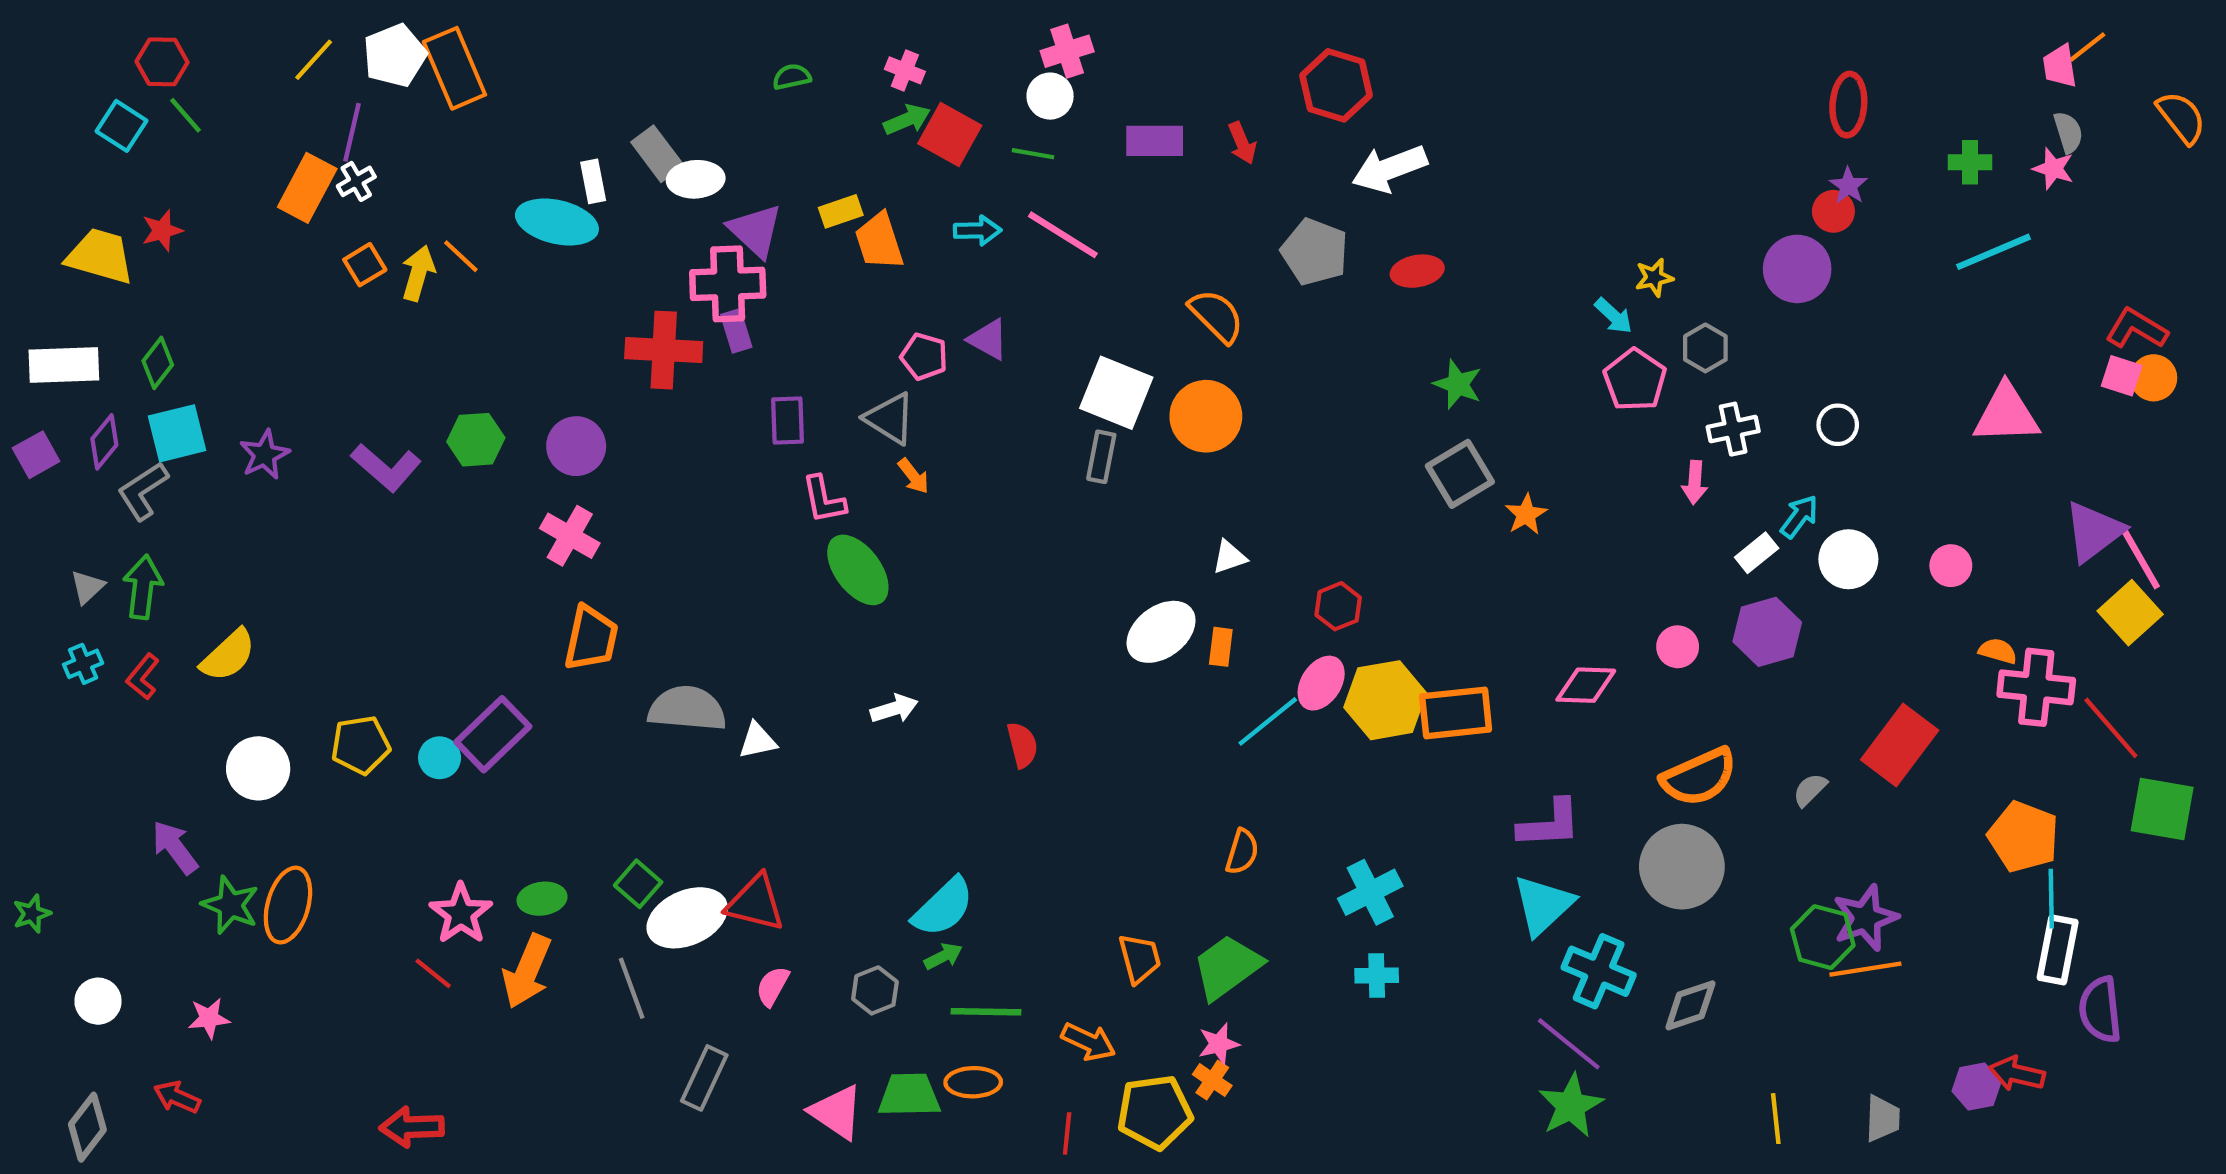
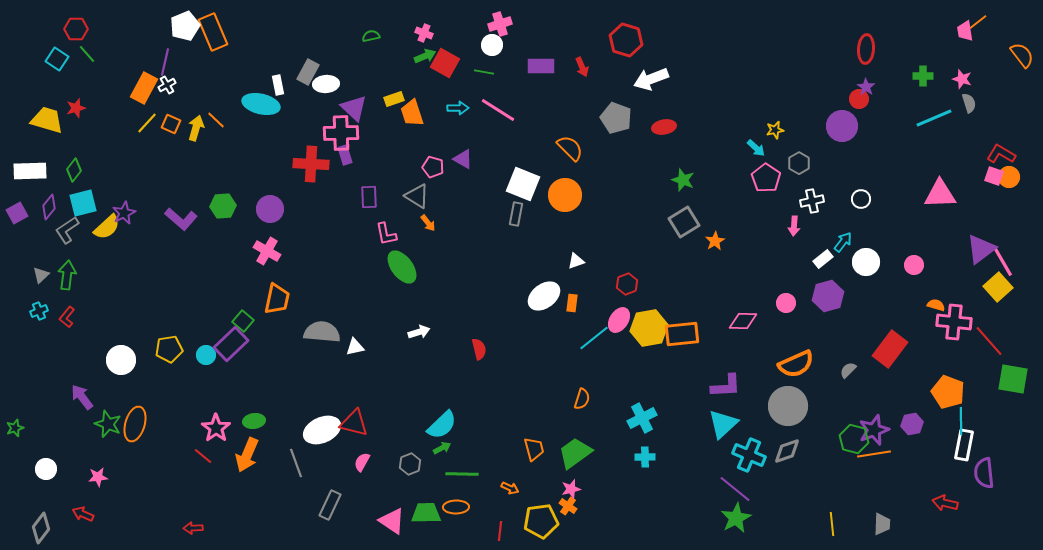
yellow line: (314, 60) -> (147, 123), moved
gray semicircle: (2068, 132) -> (969, 103), moved
gray rectangle: (657, 154) -> (308, 72), turned 65
orange square: (365, 265) -> (171, 124), turned -36
yellow semicircle: (228, 655) -> (107, 227), moved
green square: (638, 884) -> (243, 321), moved
gray diamond: (1690, 1005) -> (787, 451), moved
orange arrow: (1088, 1042) -> (510, 488), size x0.7
purple hexagon: (1976, 1086) -> (912, 424), moved
red arrow: (412, 1127) -> (193, 528), size x0.7

